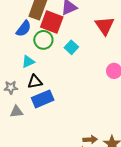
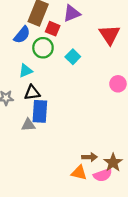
red square: (52, 22) -> (53, 29), size x0.6
blue rectangle: (43, 99) -> (40, 111), turned -65
gray triangle: (16, 112) -> (28, 125), moved

